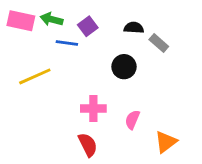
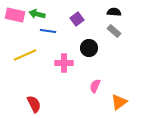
purple square: (88, 26) -> (77, 19), moved
black semicircle: (134, 28) -> (114, 12), moved
pink cross: (93, 108) -> (64, 63), moved
red semicircle: (88, 145) -> (34, 104), moved

